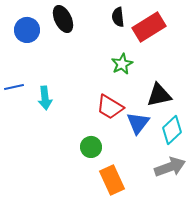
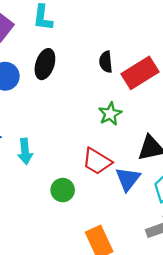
black ellipse: (63, 19) -> (45, 64), turned 44
green circle: (91, 147) -> (63, 190), moved

